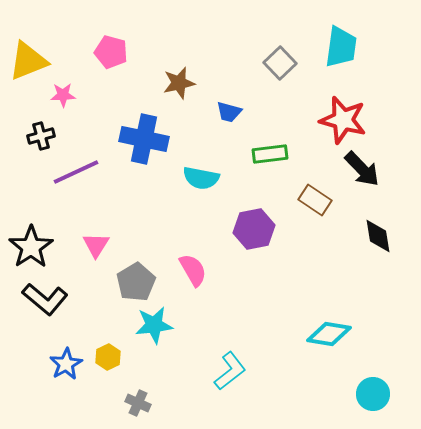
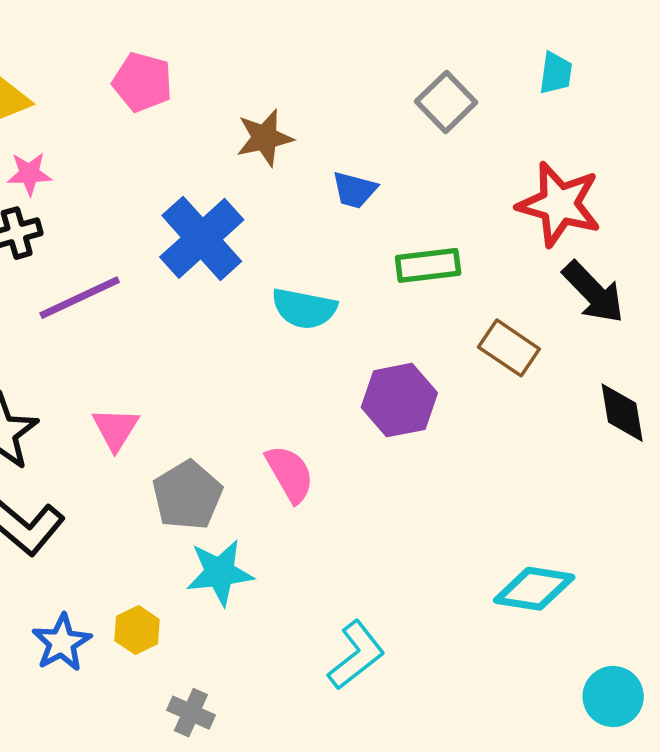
cyan trapezoid: (341, 47) -> (556, 73), size x0.6
pink star: (63, 95) -> (29, 174), moved
blue cross: (144, 139) -> (202, 238), turned 36

